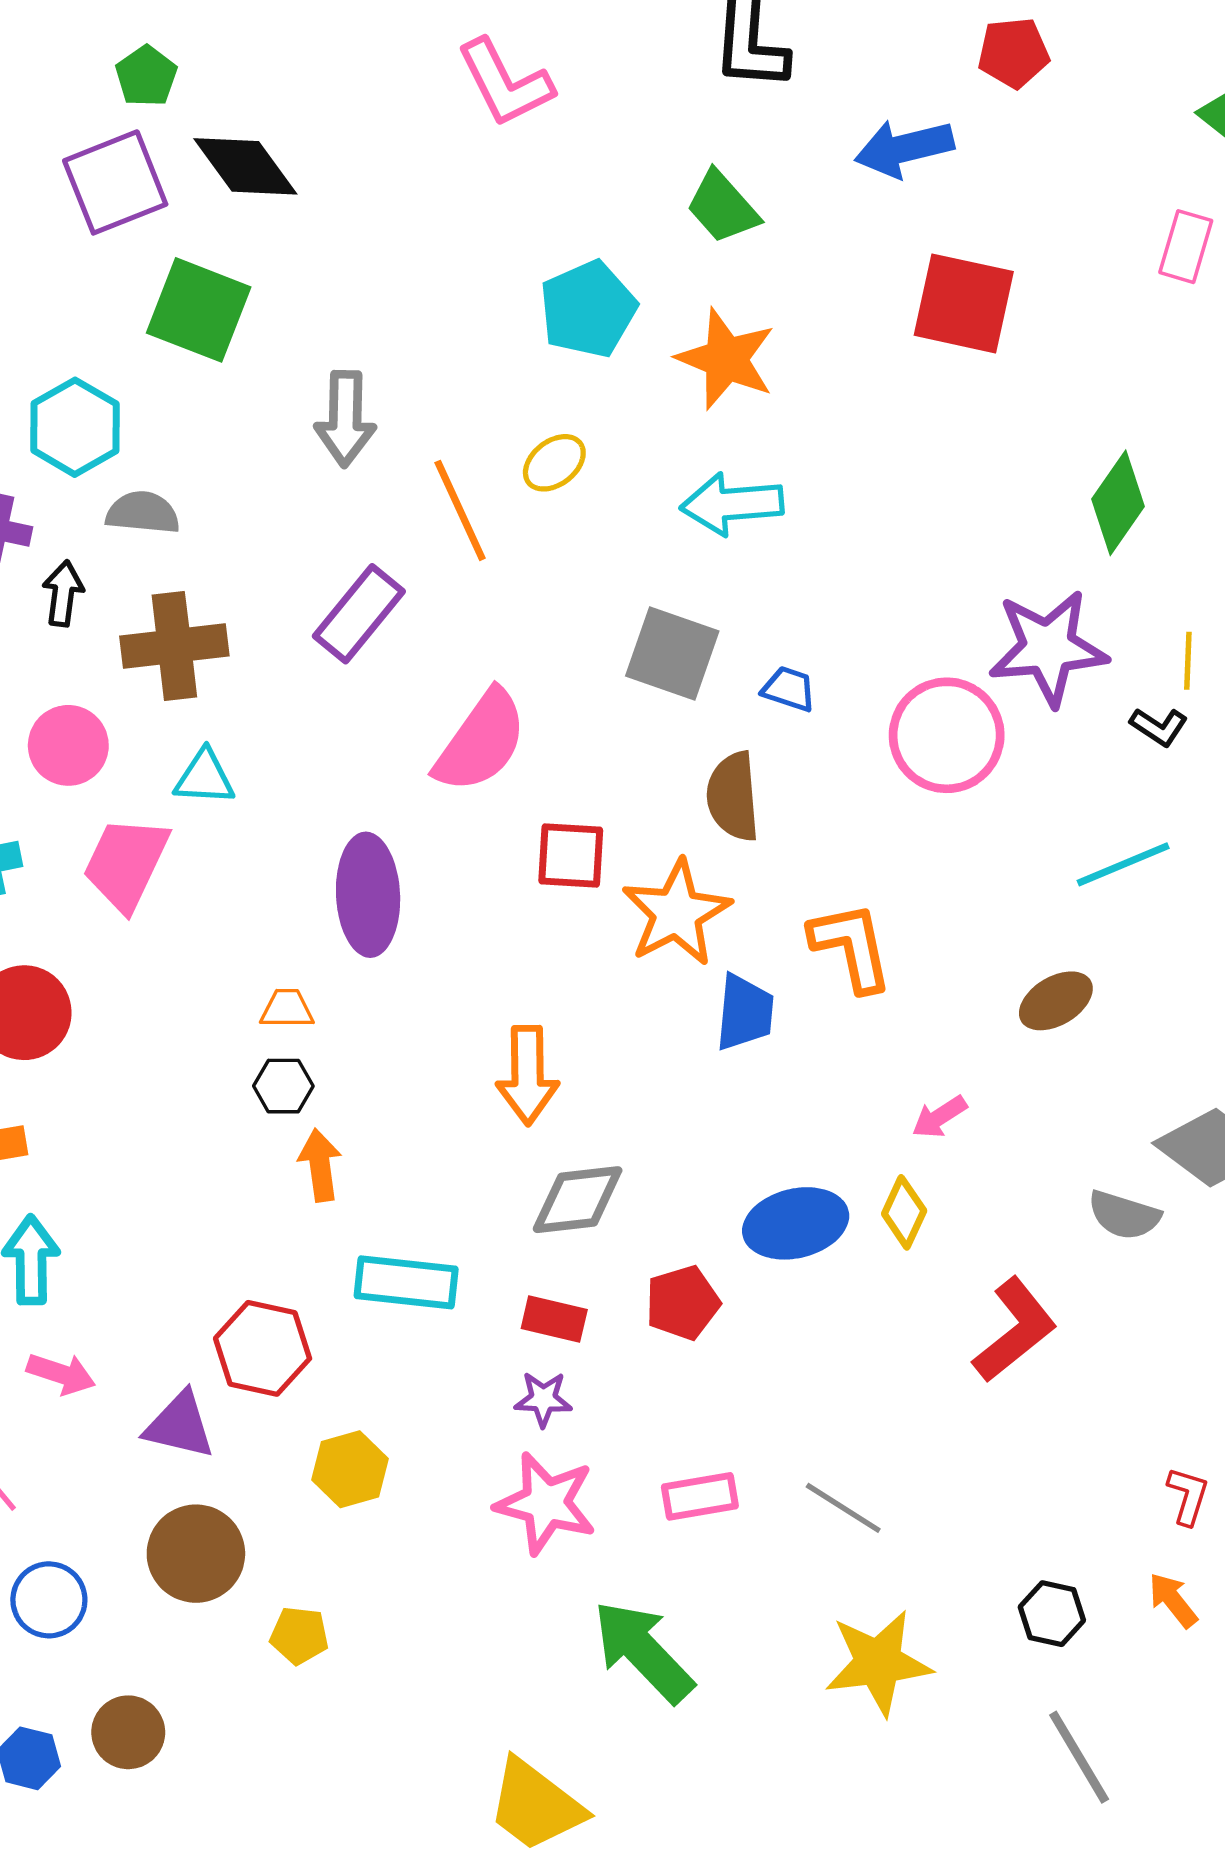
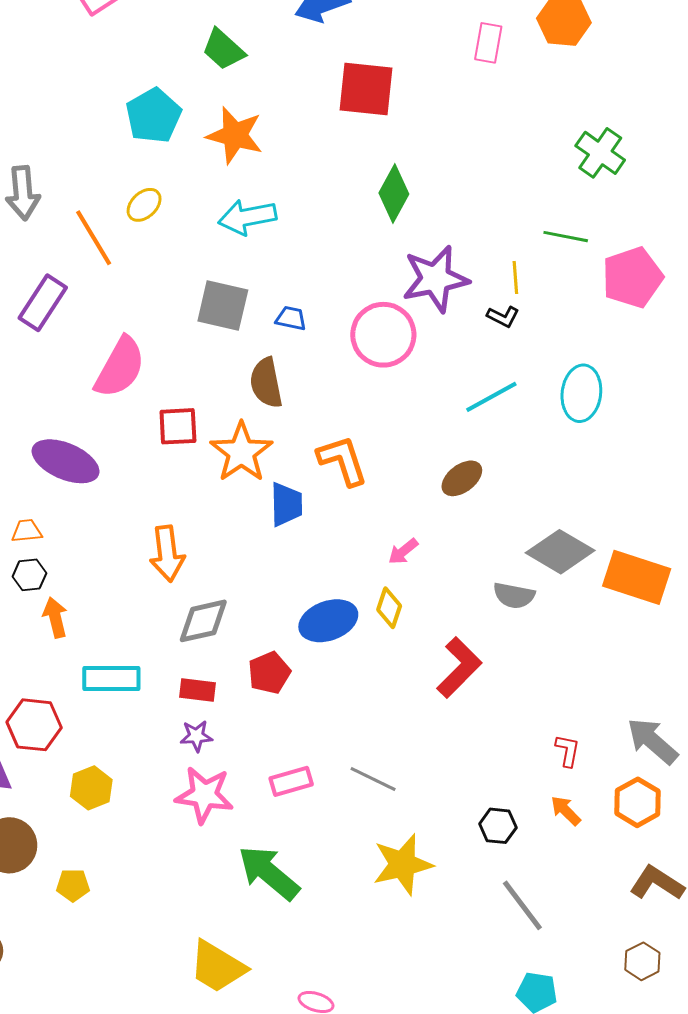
green diamond: (1118, 503) -> (394, 194), moved
purple ellipse: (368, 895) -> (66, 461), turned -58

